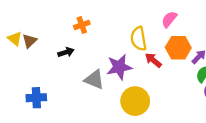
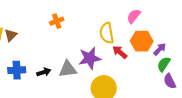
black arrow: (66, 52) -> (44, 72), moved
gray triangle: (94, 80) -> (68, 69), turned -30
blue cross: (36, 98) -> (17, 70), moved

